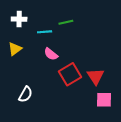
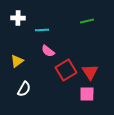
green line: (66, 22) -> (87, 21), moved
yellow triangle: (15, 49) -> (17, 61), moved
pink square: (104, 100) -> (87, 94), moved

